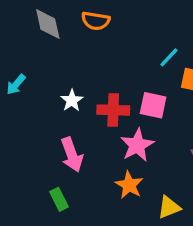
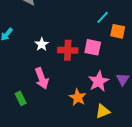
pink star: (137, 145) -> (99, 81), moved
green rectangle: (59, 199) -> (21, 98), moved

